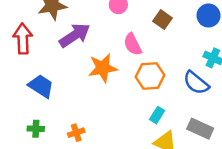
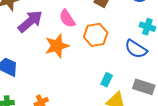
pink semicircle: (133, 44) -> (67, 19), moved
orange hexagon: (150, 76) -> (96, 35), moved

